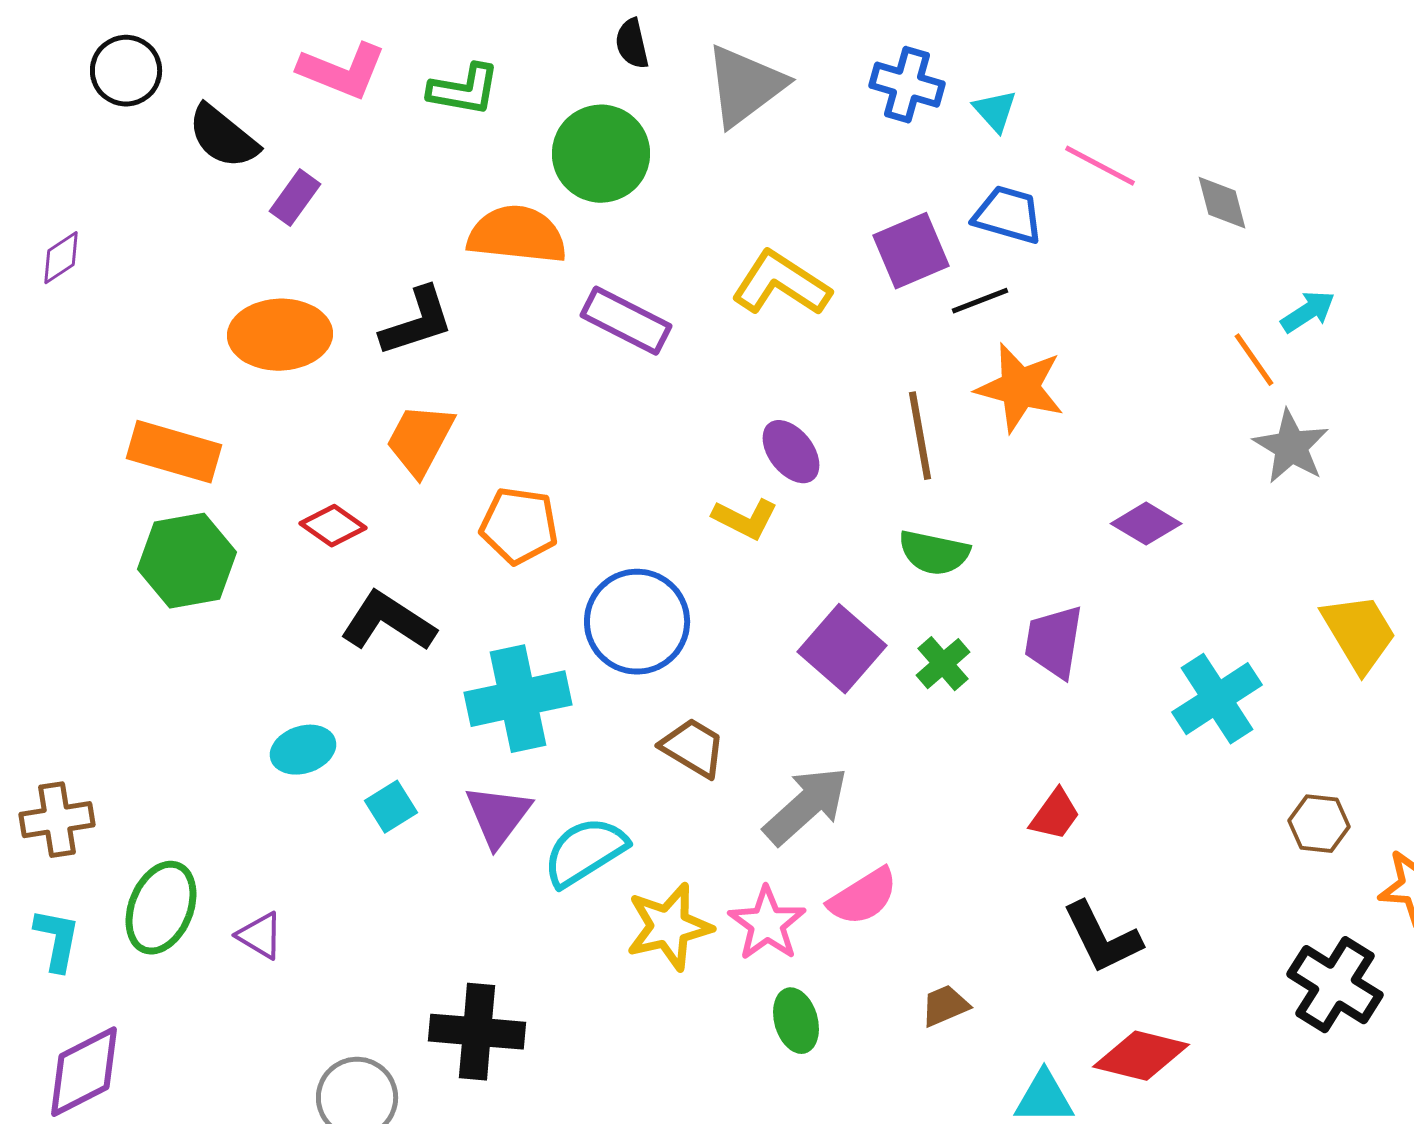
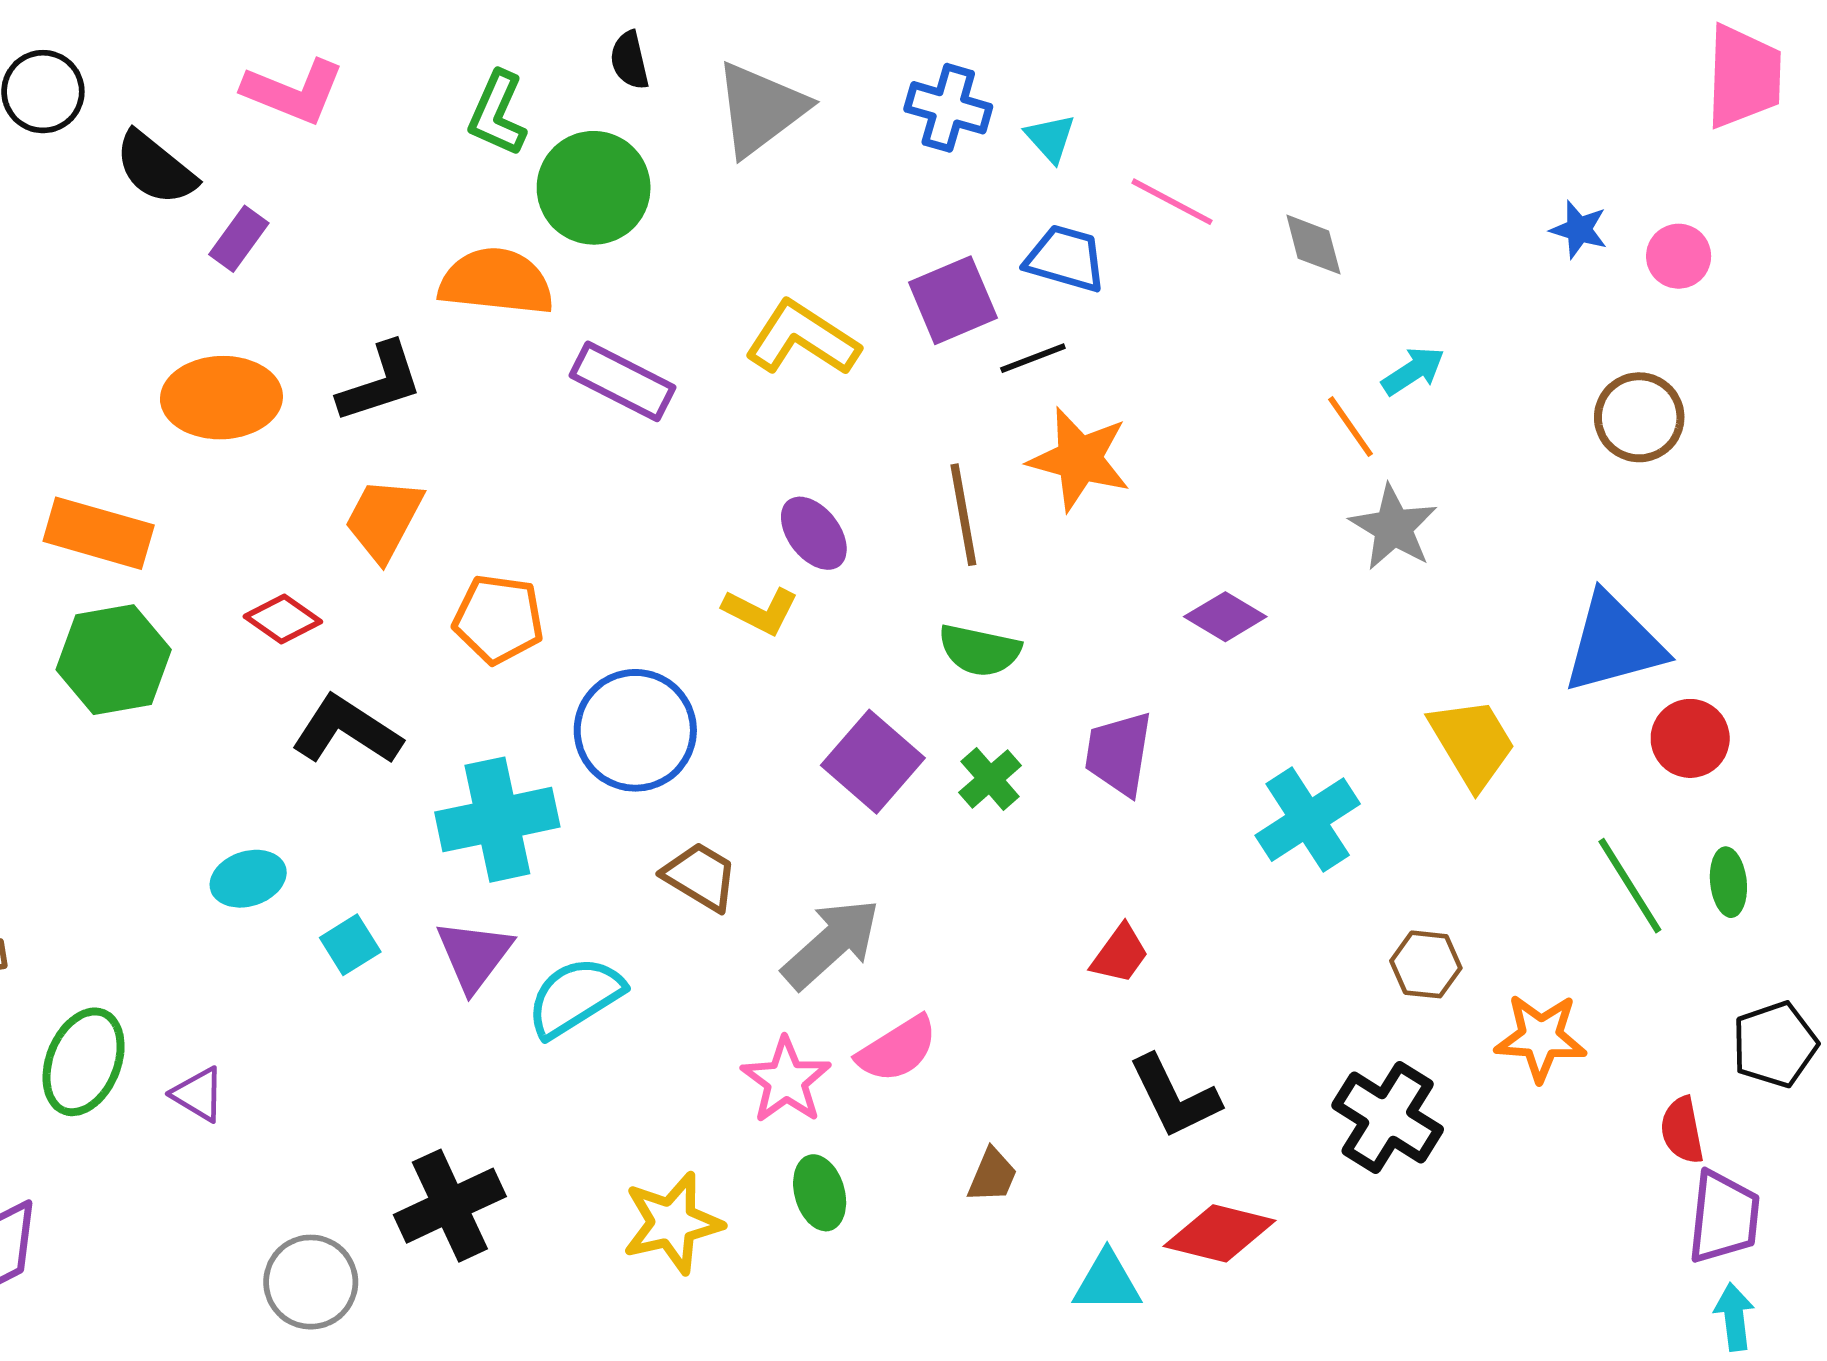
green L-shape: (464, 90) -> (497, 114), moved, turned 104
yellow star: (669, 927) -> (672, 1223), moved
black cross: (1335, 985) -> (1388, 1117), moved
brown trapezoid: (945, 1006) -> (992, 1175), turned 136
black cross: (477, 1032) -> (450, 1206), turned -30

